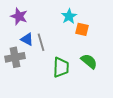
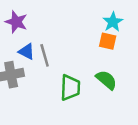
cyan star: (69, 16) -> (113, 22), moved
orange square: (82, 29) -> (108, 41), moved

